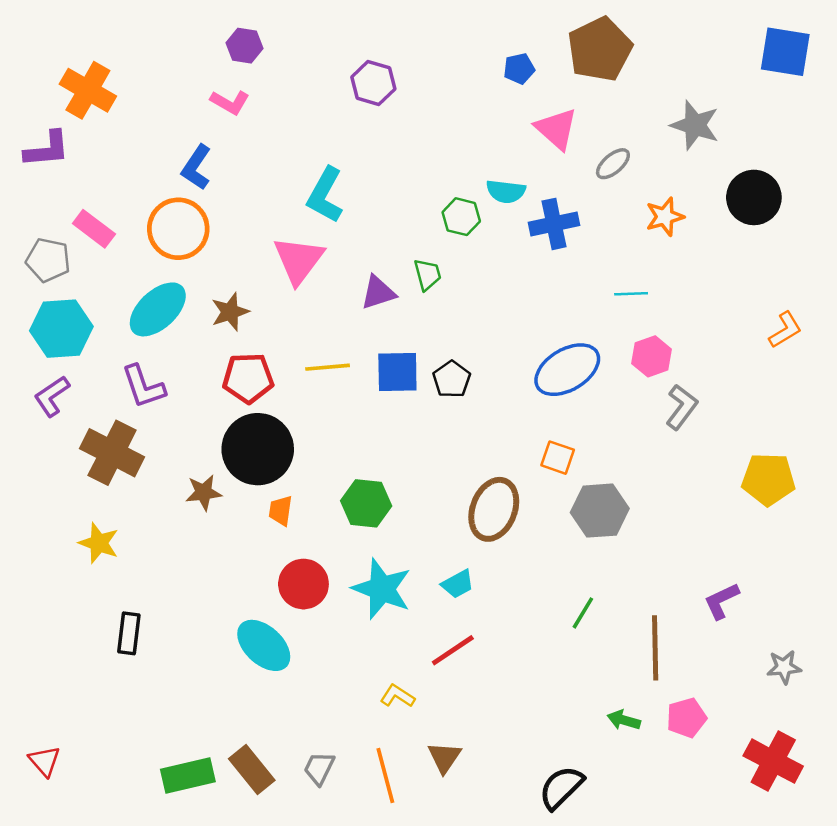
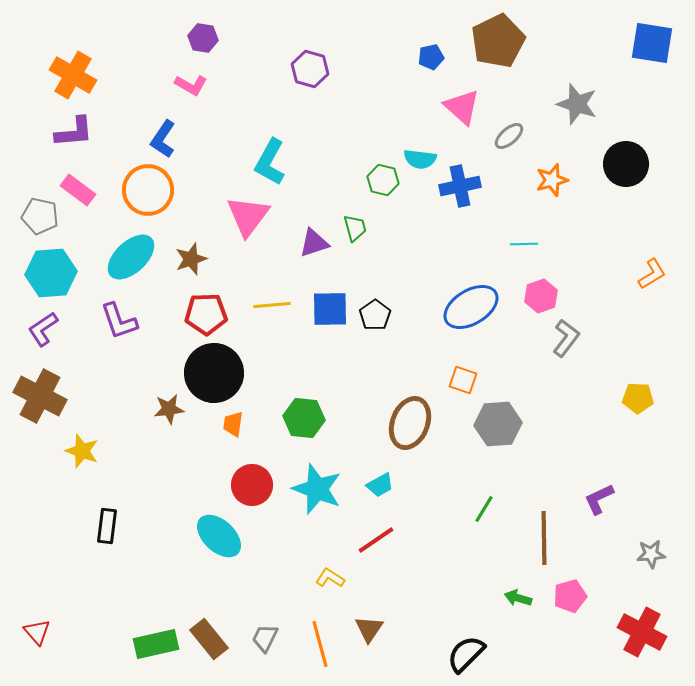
purple L-shape: (47, 149) -> (74, 132), moved
brown cross: (112, 453) -> (40, 396), moved
yellow pentagon: (768, 479) -> (638, 398), size x0.7

